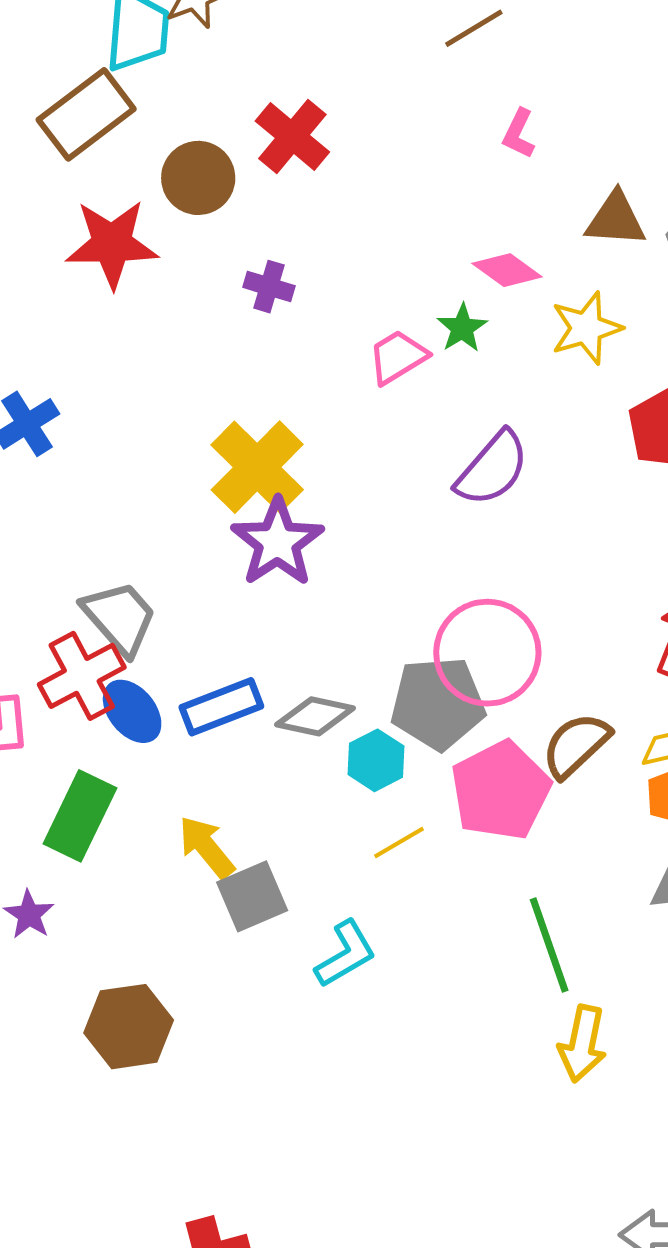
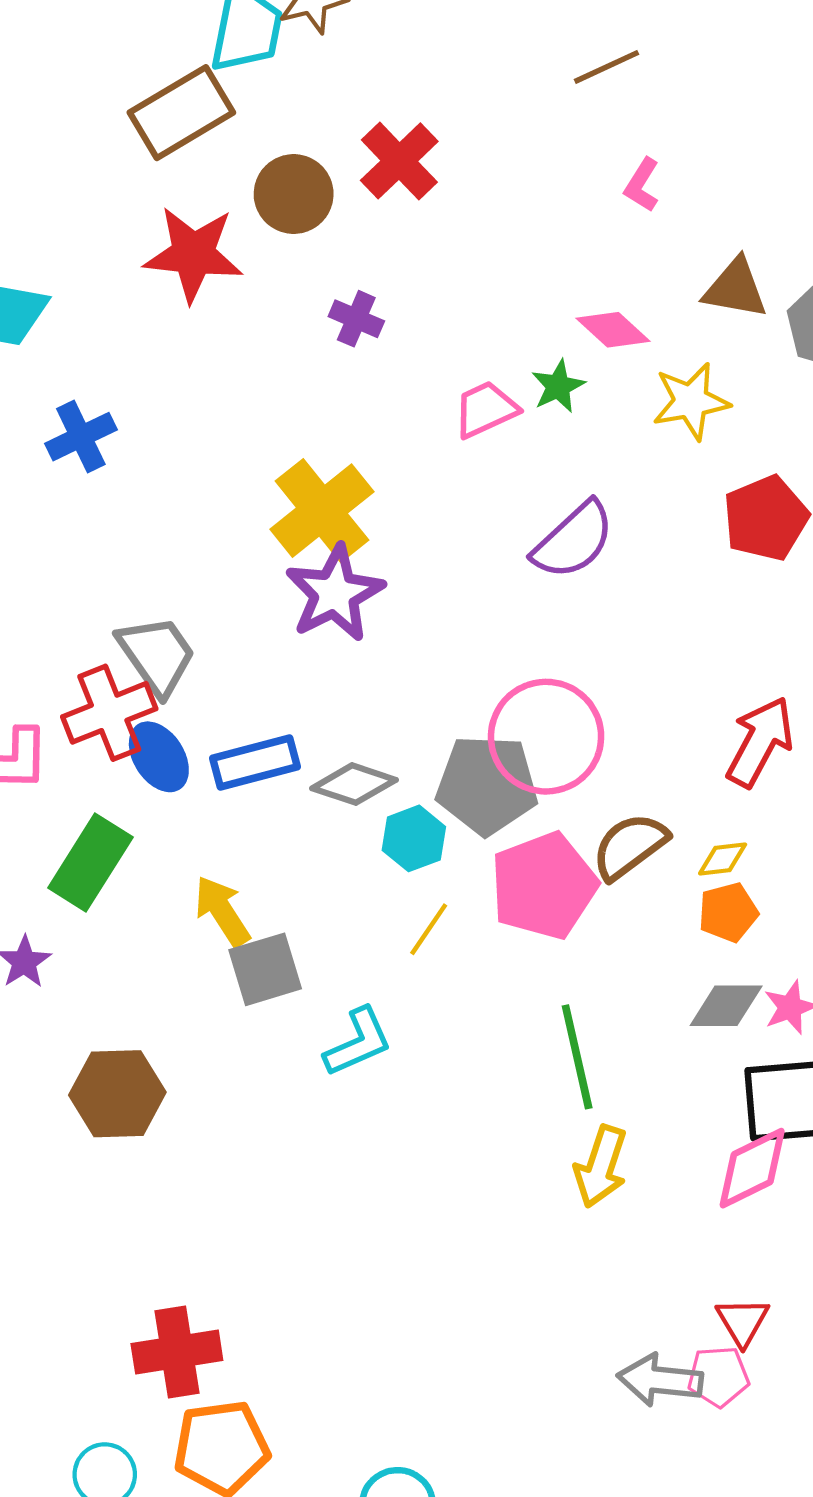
yellow line: (399, 843) -> (429, 929), turned -32

